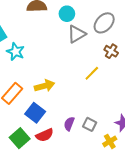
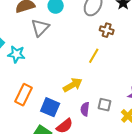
gray triangle: (77, 34) -> (40, 28), moved
yellow arrow: (45, 86) -> (73, 85), moved

